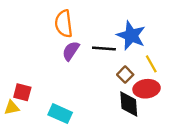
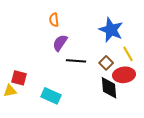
orange semicircle: (64, 24) -> (54, 20), size x0.6
black line: (104, 48) -> (76, 61), moved

